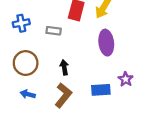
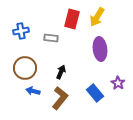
black arrow: (64, 67) -> (61, 72), turned 32
blue rectangle: (101, 90) -> (95, 93), turned 54
blue arrow: (28, 94) -> (33, 91), moved

